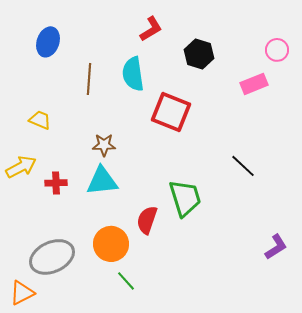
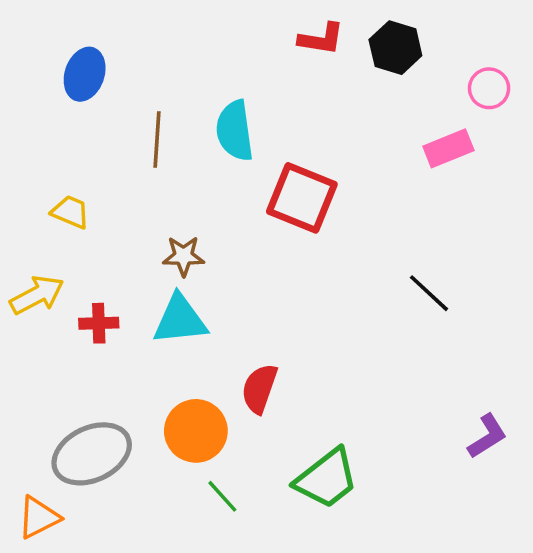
red L-shape: (151, 29) -> (321, 39), moved, turned 40
black hexagon: (199, 54) -> (395, 48), moved
green trapezoid: (185, 198) -> (327, 479), moved, turned 69

